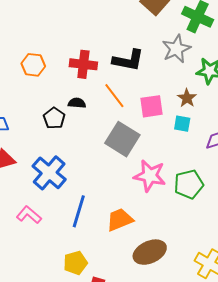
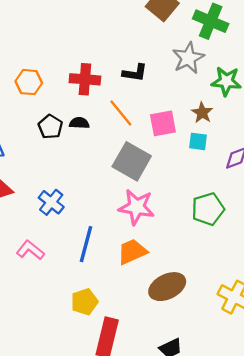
black L-shape: (128, 60) -> (135, 73), size x0.7
black pentagon: (54, 118) -> (50, 127), moved
blue cross: (49, 173) -> (51, 202), size x0.7
pink star: (150, 176) -> (136, 207), moved

